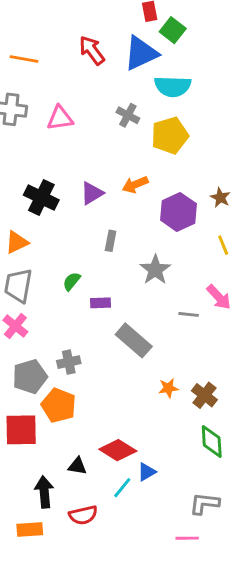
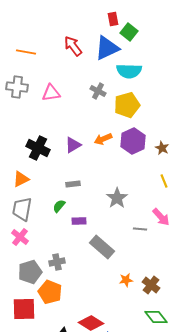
purple hexagon: (178, 212) -> (133, 141), moved
gray rectangle: (111, 241) -> (73, 184), moved, turned 72
green diamond: (212, 441) -> (156, 317), turned -35

